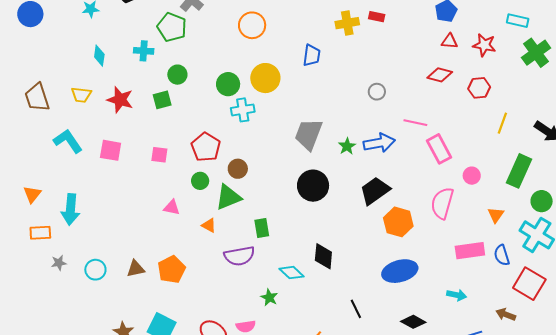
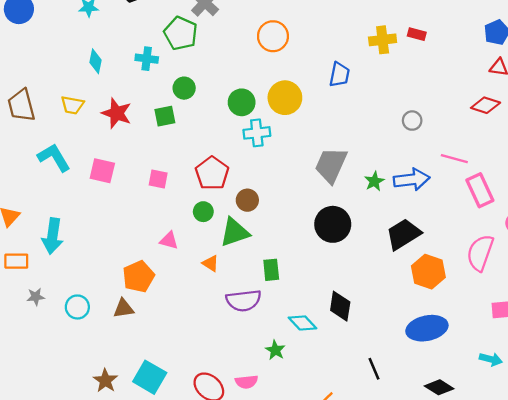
orange pentagon: (172, 270) -> (138, 276), moved

